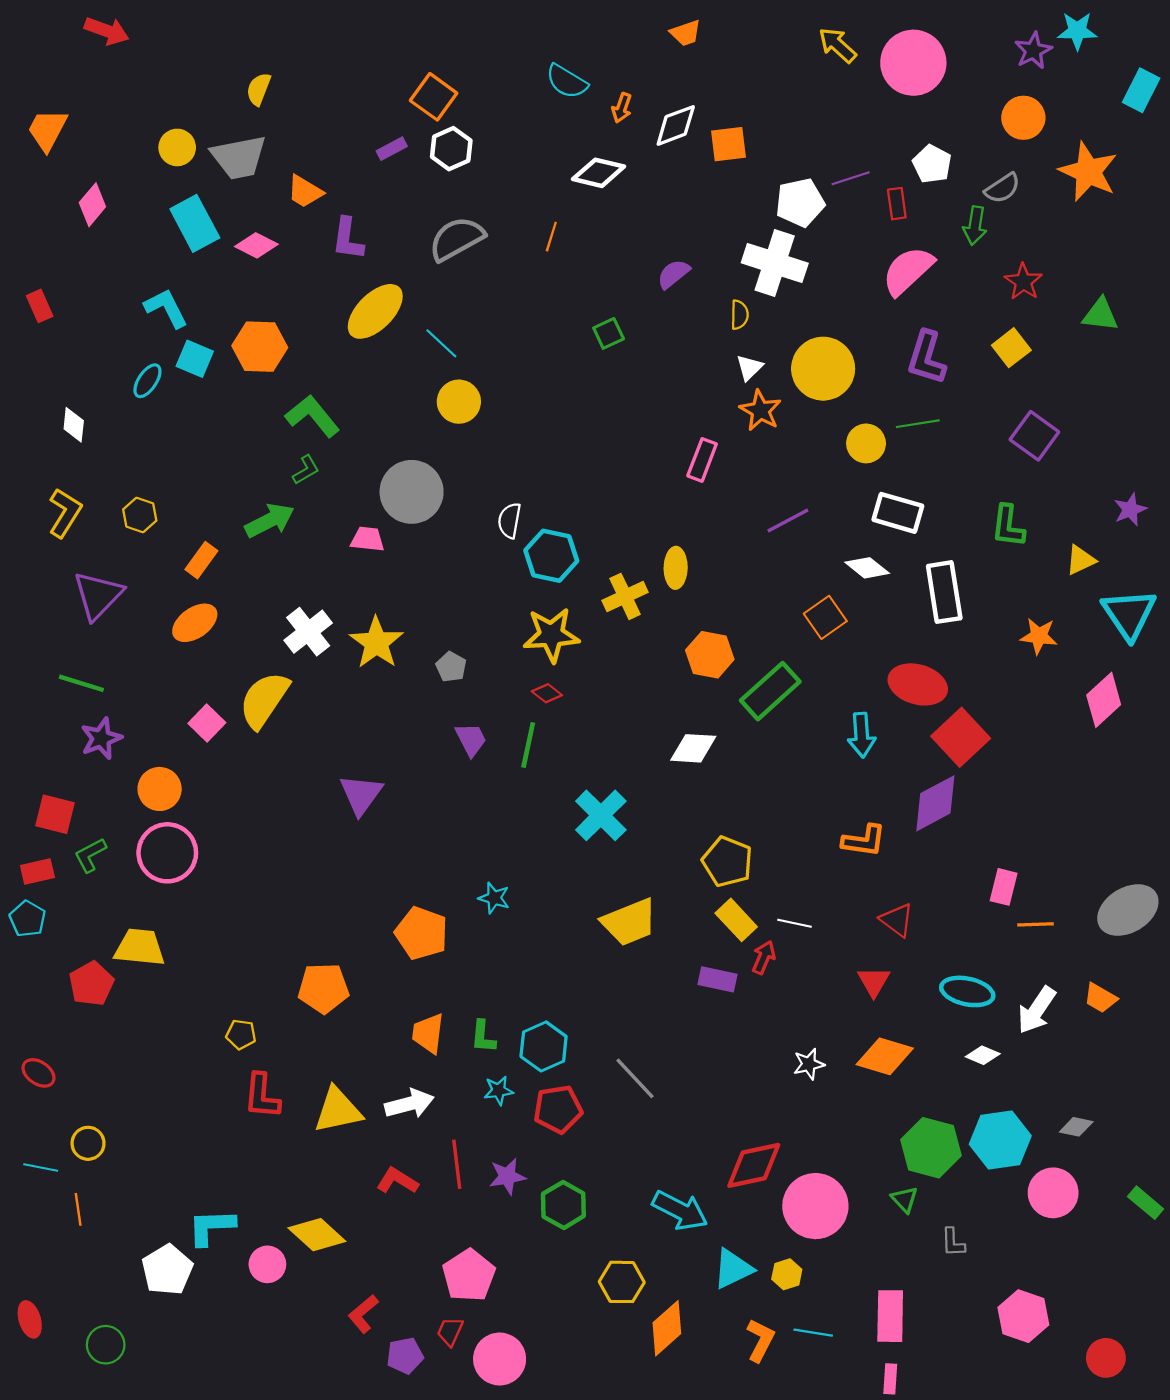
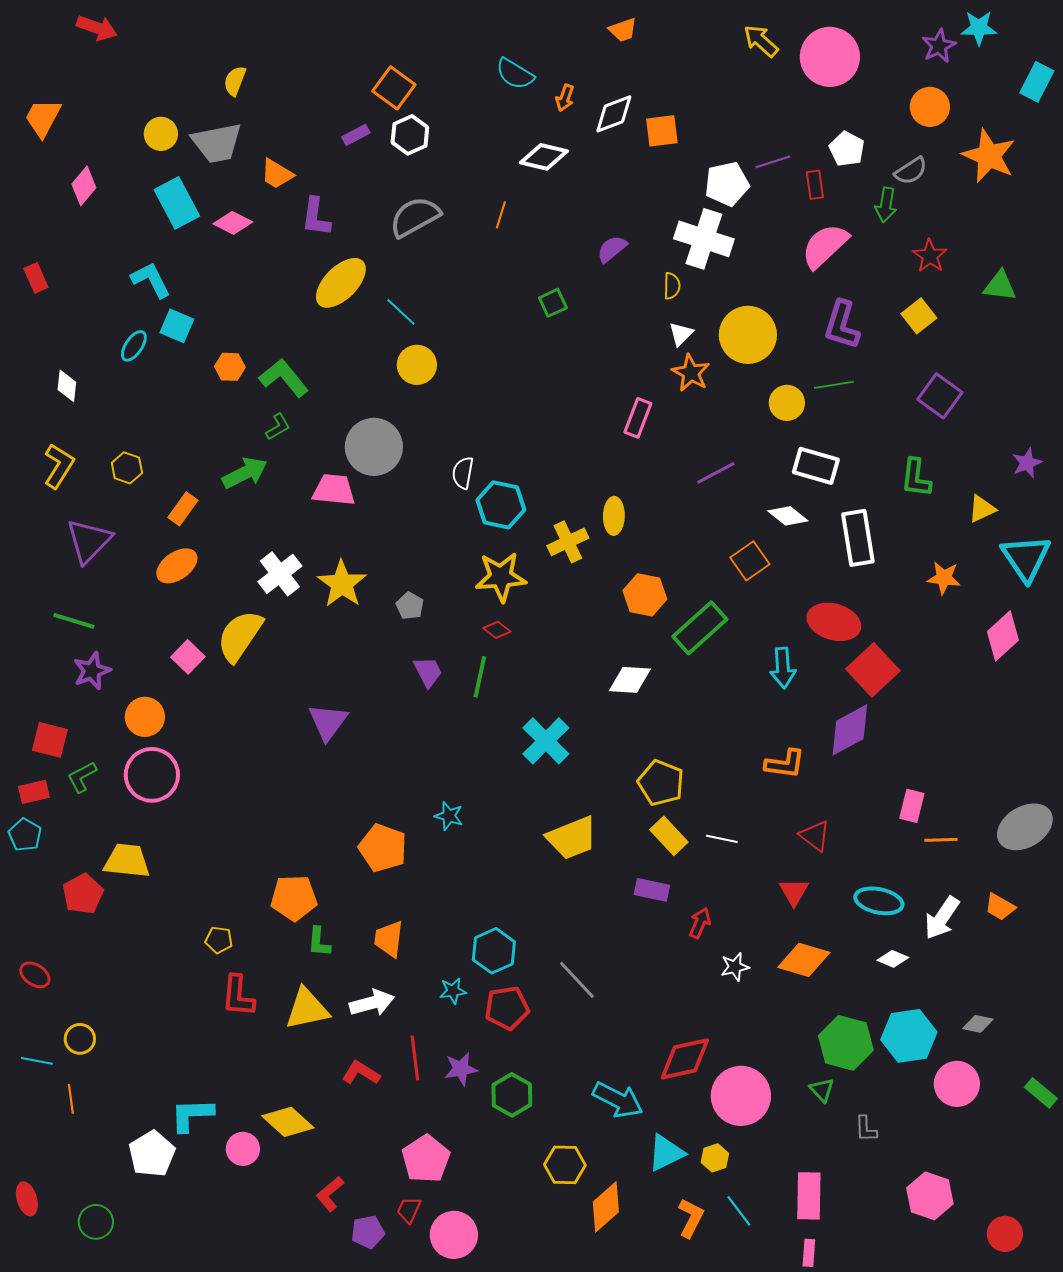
orange hexagon: (260, 347) -> (230, 367), moved, size x0.6
pink trapezoid: (368, 539) -> (334, 490), size x1.4
red arrow: (764, 957) -> (700, 923), moved
green L-shape: (483, 1037) -> (319, 942), moved
cyan line: (813, 1333) -> (739, 1211), turned 44

